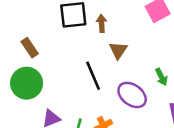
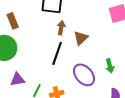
brown arrow: (102, 23) -> (61, 28), moved
black line: (93, 76) -> (57, 53), turned 30

